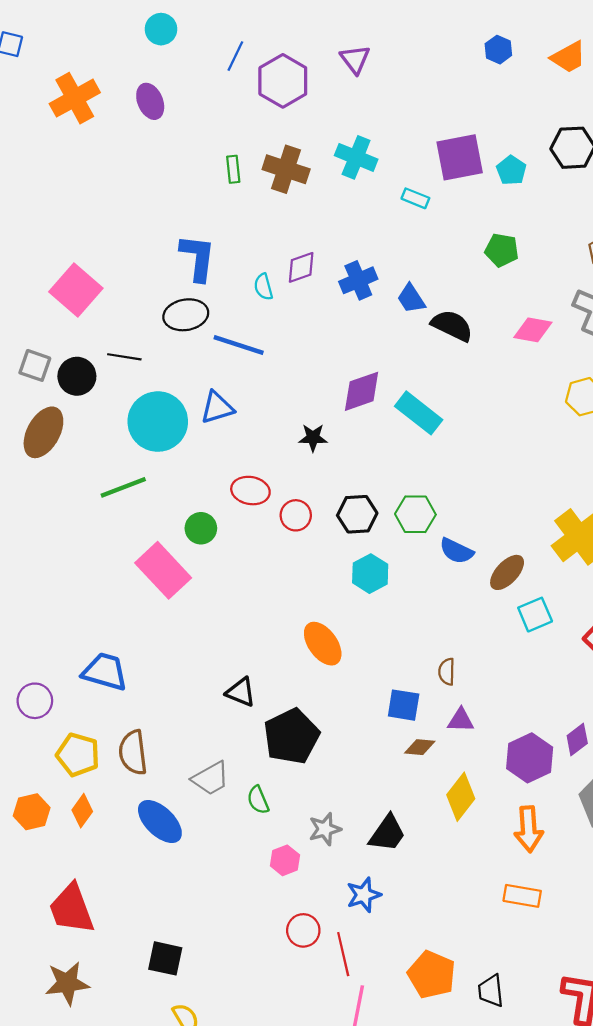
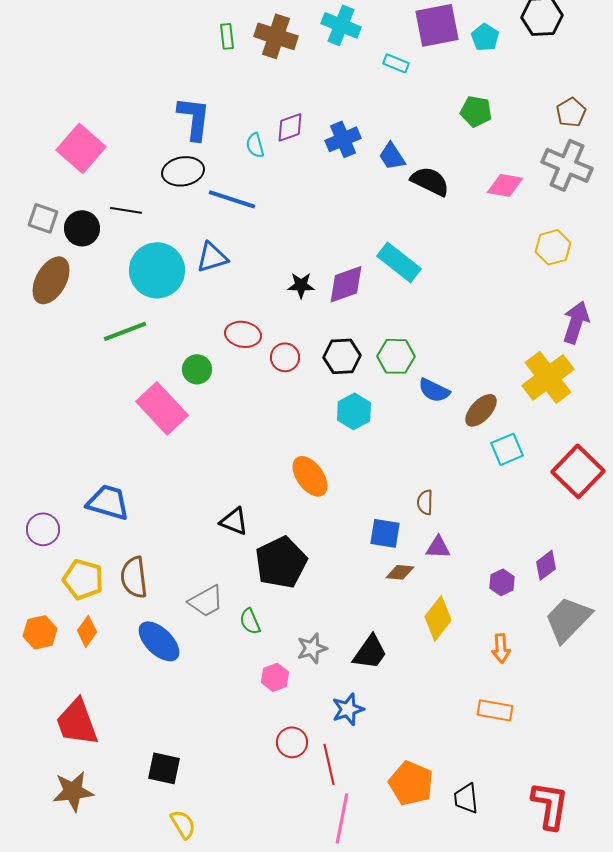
purple diamond: (362, 391) -> (346, 284), moved
purple hexagon: (530, 758) -> (502, 582), size x0.6
orange arrow: (529, 829) -> (501, 648), size x0.7

